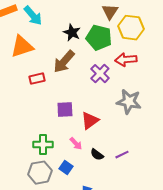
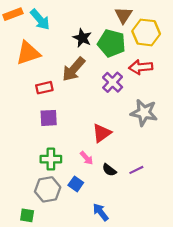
purple square: (65, 110) -> (49, 118), moved

